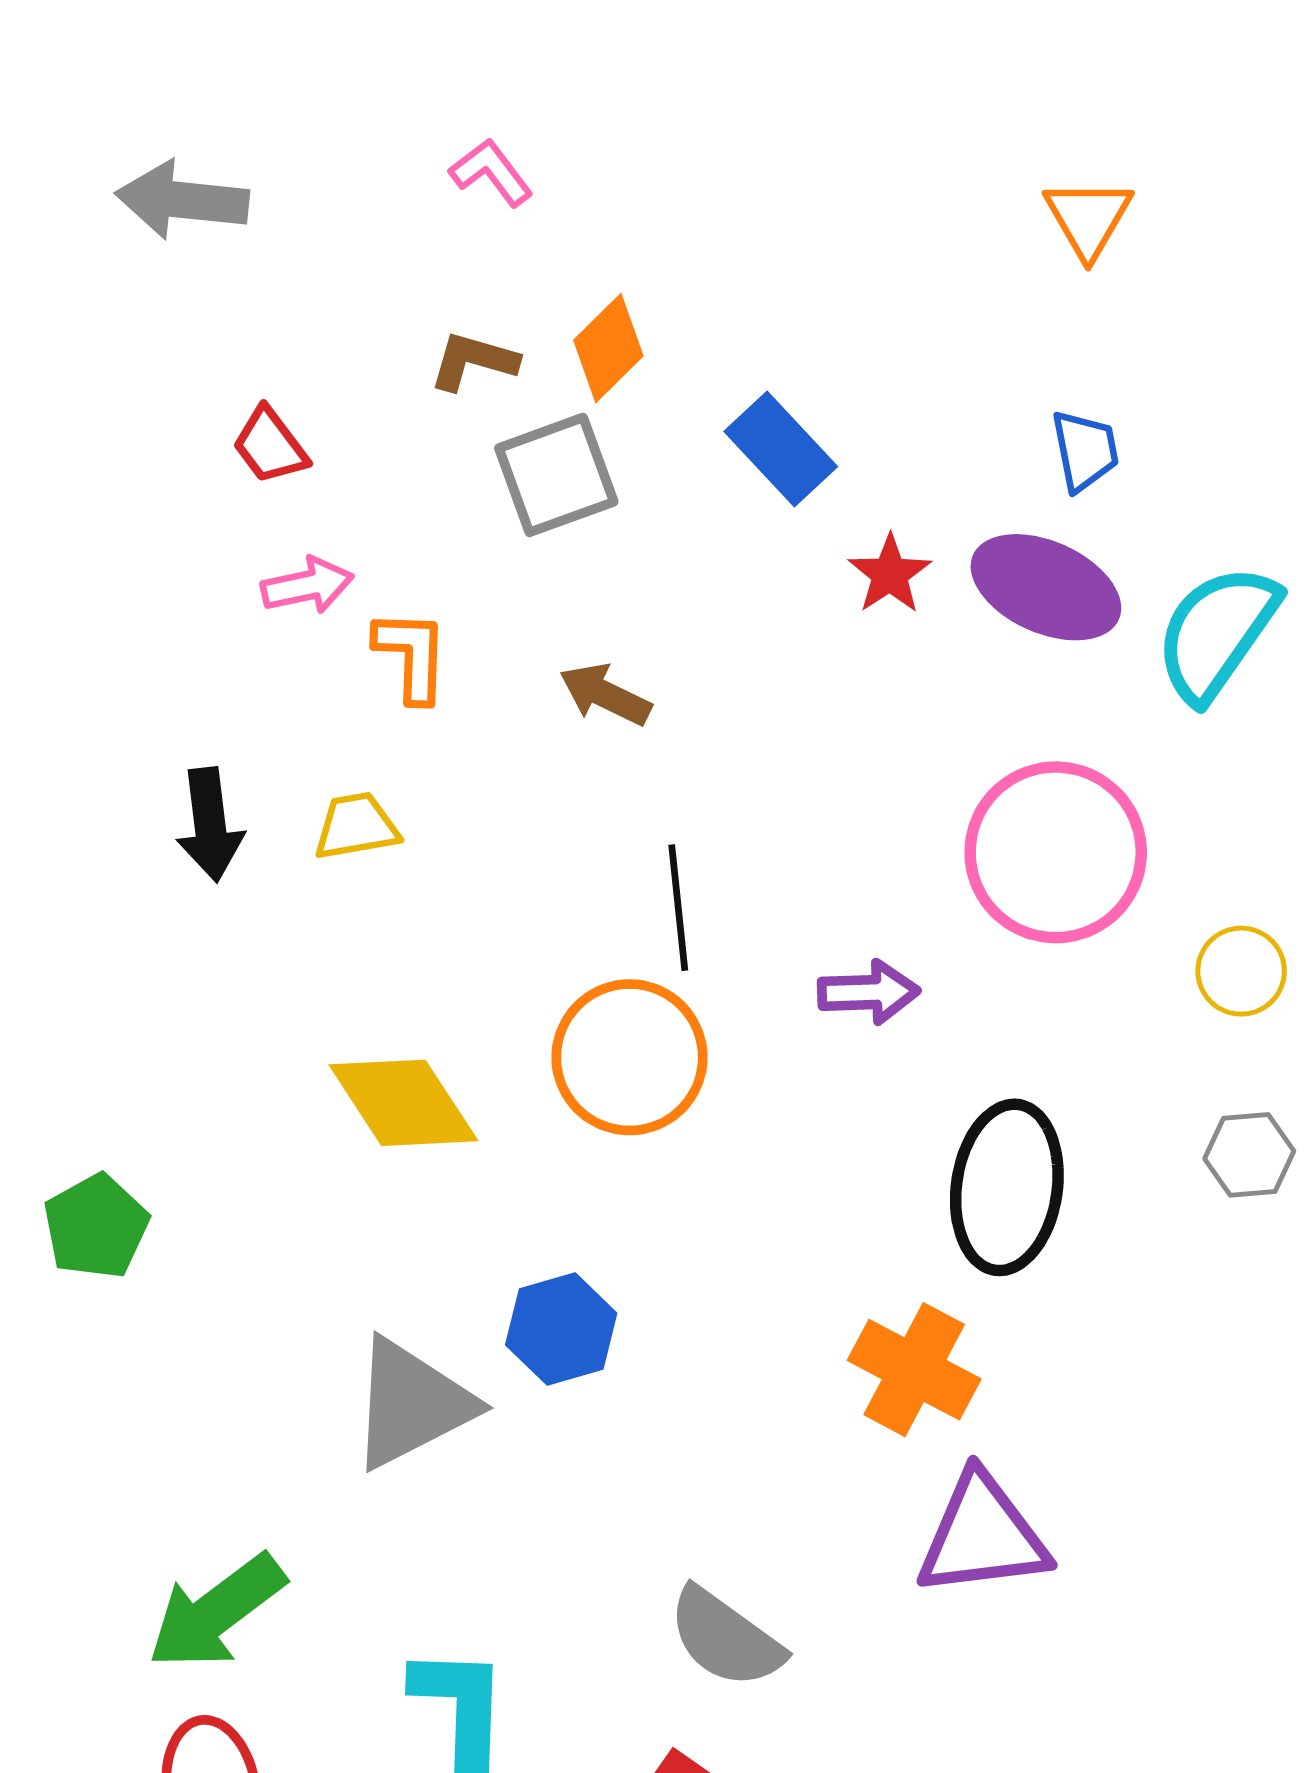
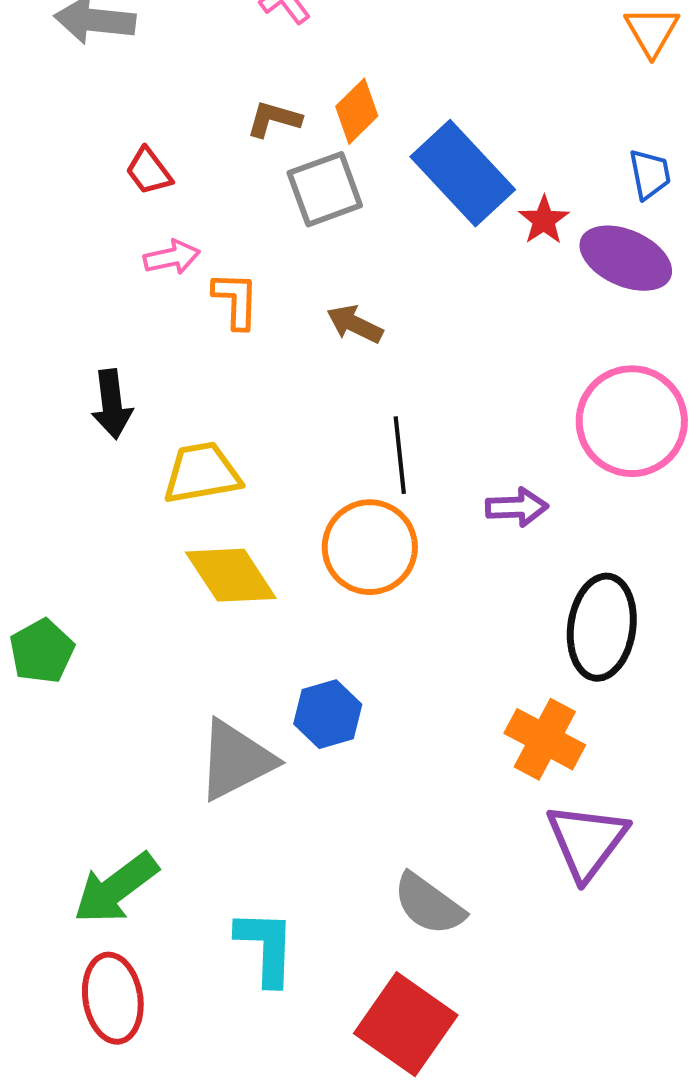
blue rectangle: (781, 449) -> (463, 173), size x1.5
red star: (890, 574) -> (544, 220), moved
yellow trapezoid: (356, 826) -> (202, 473), moved, size x1.5
purple triangle: (982, 1536) -> (587, 841), turned -46

